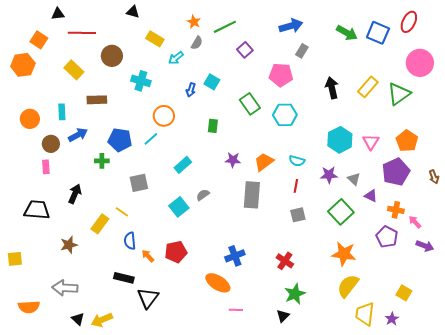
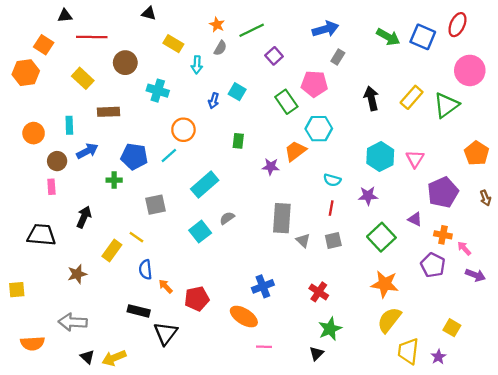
cyan arrow: (176, 58) -> (197, 65), turned -49
green rectangle: (250, 104) -> (286, 102), moved
orange pentagon: (407, 141) -> (476, 153), moved
purple star: (233, 160) -> (271, 167), moved
orange trapezoid: (264, 162) -> (295, 151), moved
cyan rectangle: (183, 165) -> (205, 185), size x1.4
gray triangle: (354, 179) -> (303, 240), moved
red pentagon: (176, 252) -> (197, 299), moved

